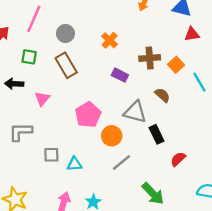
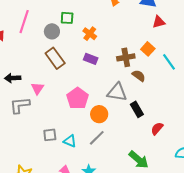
green square: (29, 57) -> (67, 18), moved
brown cross: (150, 58) -> (126, 57), moved
purple rectangle: (120, 75) -> (91, 59), moved
gray L-shape: (21, 132) -> (20, 105), moved
gray line: (122, 162) -> (97, 138), moved
cyan triangle: (74, 164) -> (70, 141), turned 32

